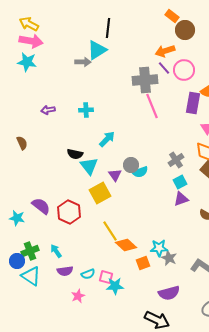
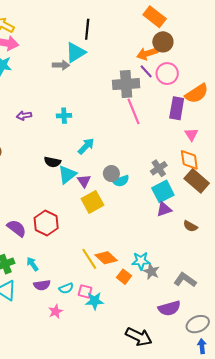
orange rectangle: (172, 16) -> (155, 17), size x1.5
brown circle: (185, 30) -> (163, 42), moved
cyan triangle: (89, 166) -> (67, 175), turned 30
purple triangle: (115, 175) -> (84, 181), moved
cyan square: (180, 182) -> (163, 191), size x1.5
yellow square: (100, 193) -> (92, 202), moved
purple semicircle: (41, 206) -> (17, 228), moved
yellow line: (110, 231) -> (89, 259), moved
orange square: (143, 263) -> (124, 277), turned -32
purple semicircle: (169, 293) -> (169, 308), moved

